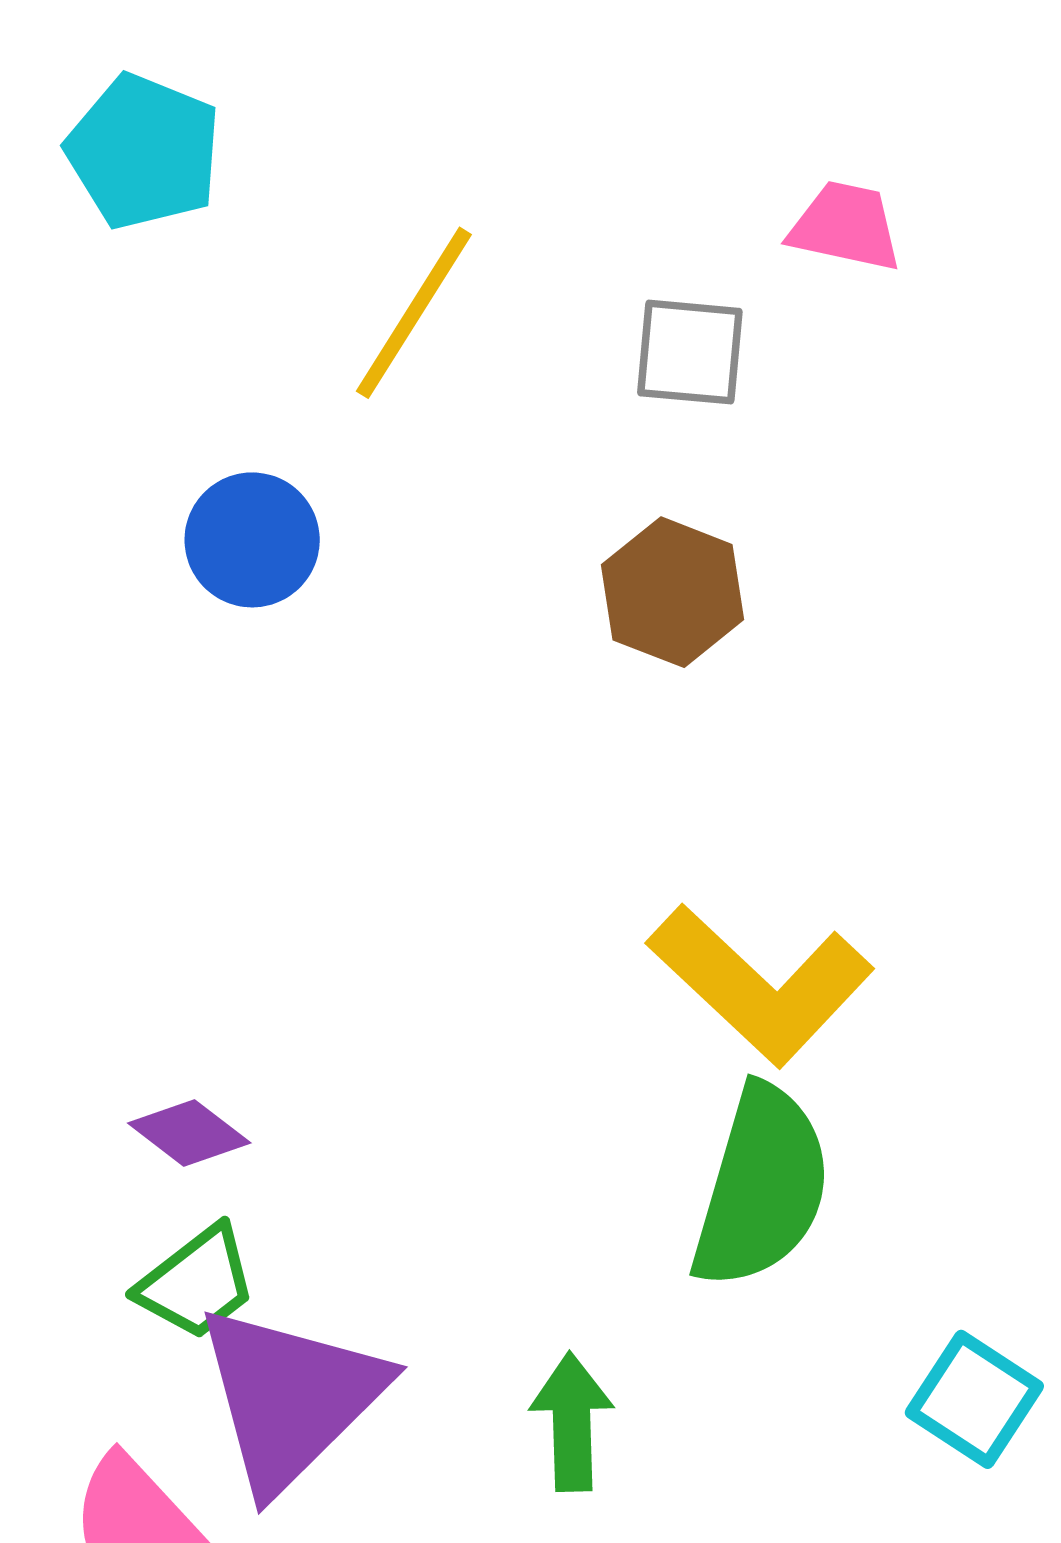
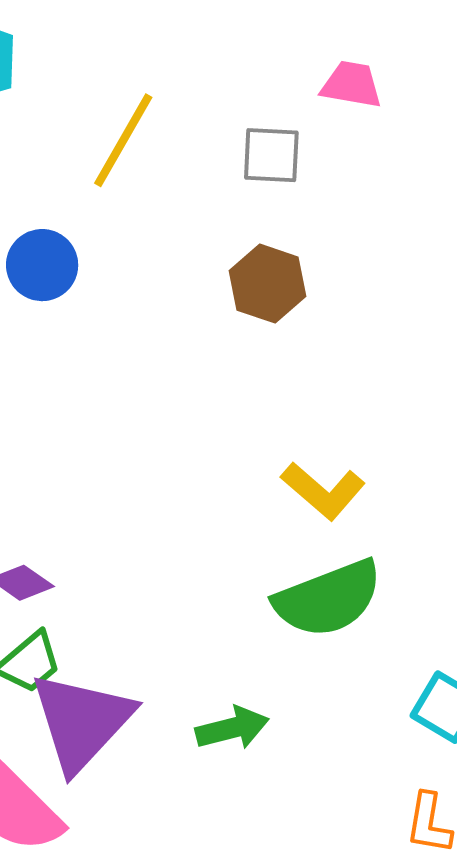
yellow L-shape: (761, 984) -> (323, 491), size x0.7
green semicircle: (761, 1187) -> (328, 599), turned 55
green arrow: (572, 1422) -> (232, 728), turned 80

